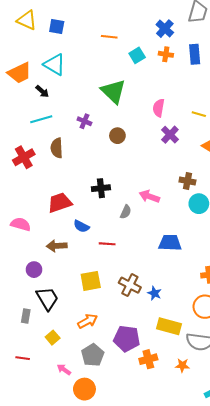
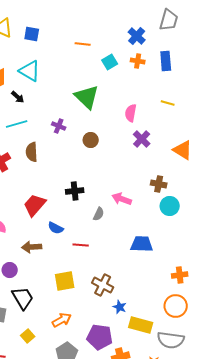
yellow line: (199, 114) -> (168, 103), moved
red trapezoid: (60, 203) -> (35, 205), turned -30
blue star: (155, 293) -> (120, 307), moved

